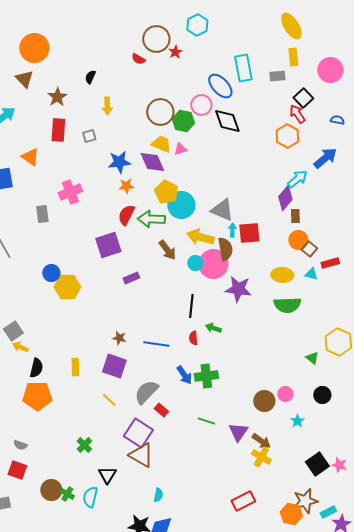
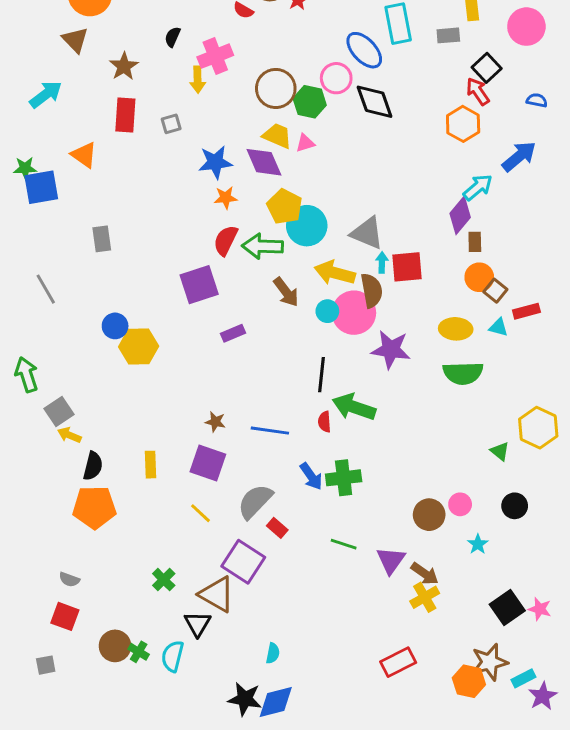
pink cross: (70, 192) -> (215, 56), moved
green arrow: (213, 328) -> (354, 407), size x1.8
brown triangle: (141, 455) -> (217, 594), moved
yellow cross: (261, 457) -> (425, 597), turned 30

